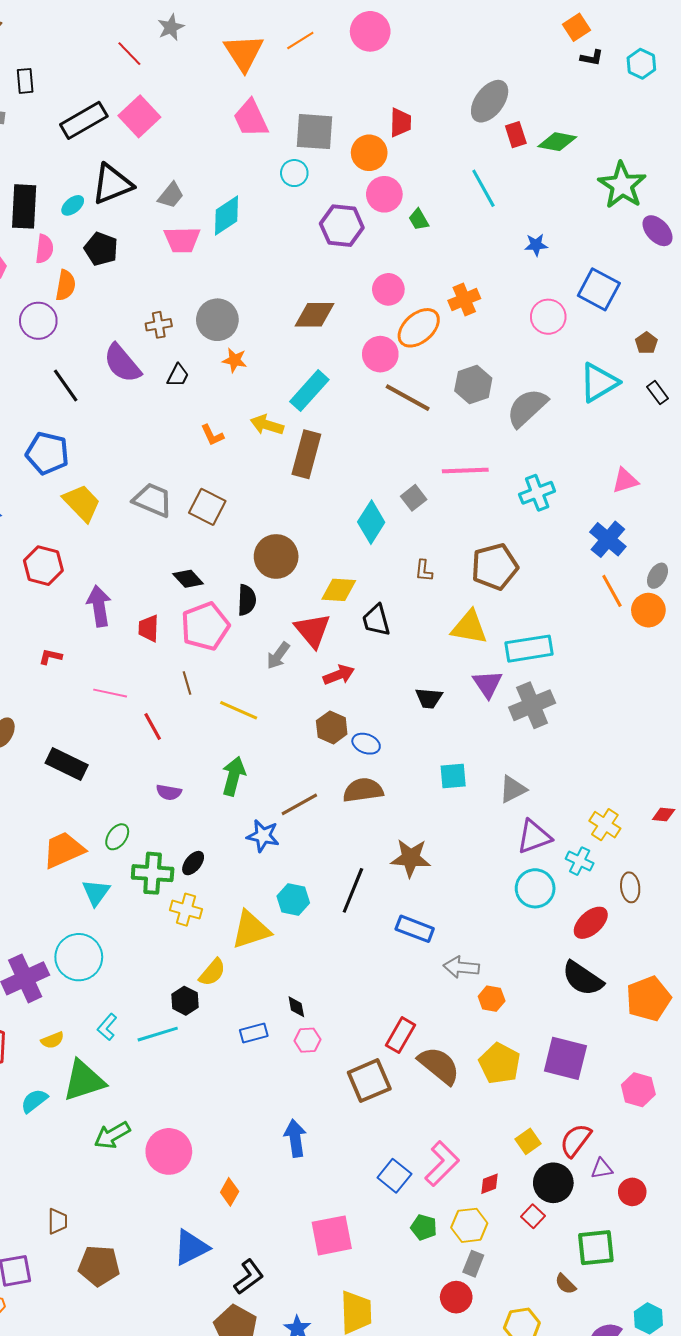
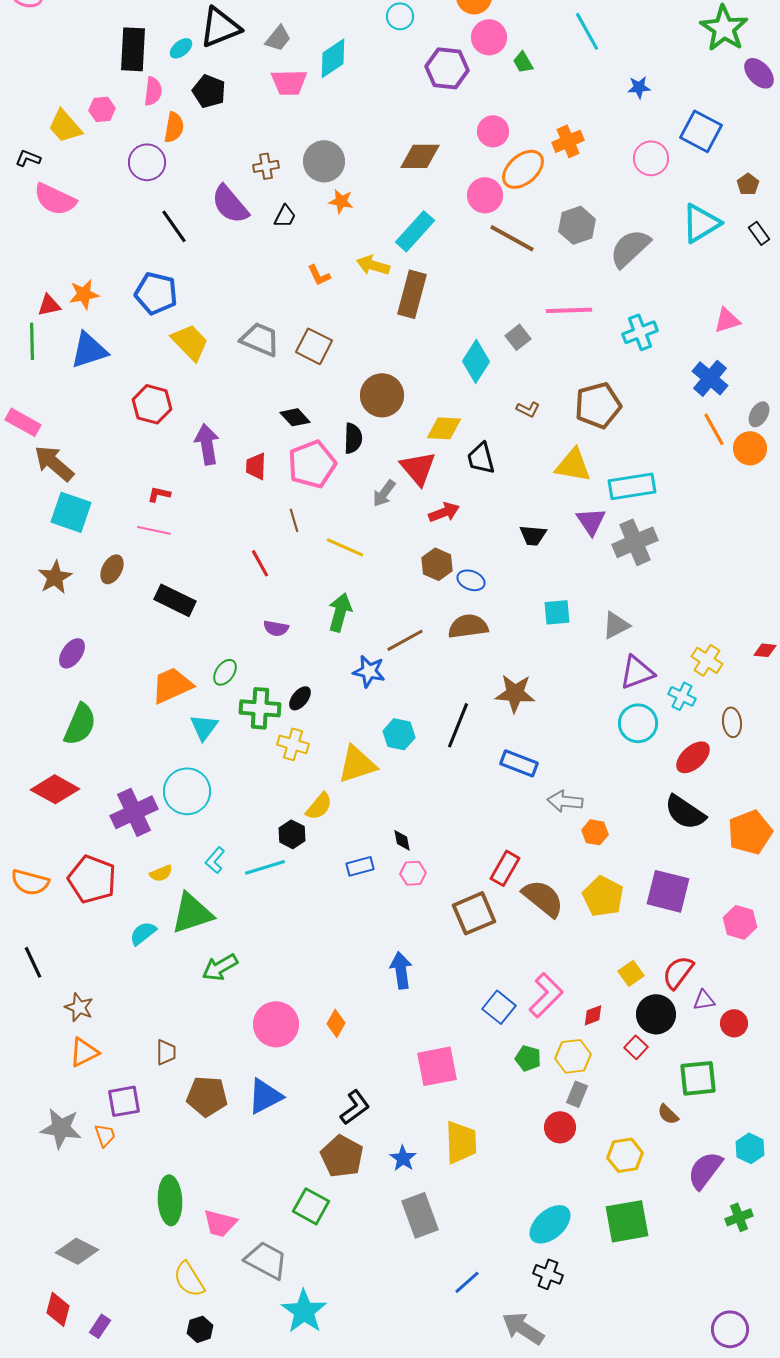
brown L-shape: (424, 571) -> (528, 409), turned -70
pink line: (110, 693) -> (154, 530), moved
pink circle: (169, 1151) -> (276, 1024), moved
blue triangle: (191, 1248) -> (265, 1096), moved

